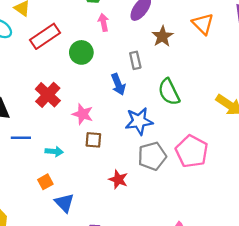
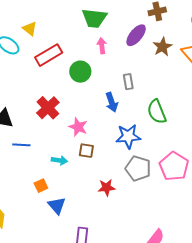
brown star: (162, 36) -> (163, 47), moved
cyan arrow: (54, 151) -> (59, 160), moved
gray pentagon: (152, 156) -> (138, 168), turned 30
red star: (118, 179) -> (107, 187), turned -30

